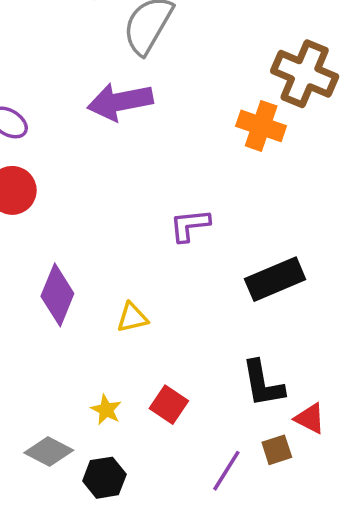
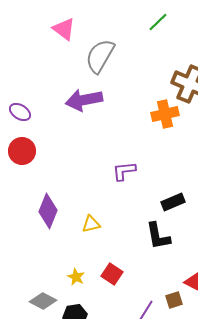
orange cross: (261, 126) -> (165, 114), turned -32
black rectangle: (275, 279) -> (173, 202), size x0.7
black L-shape: (263, 384) -> (158, 236), moved

